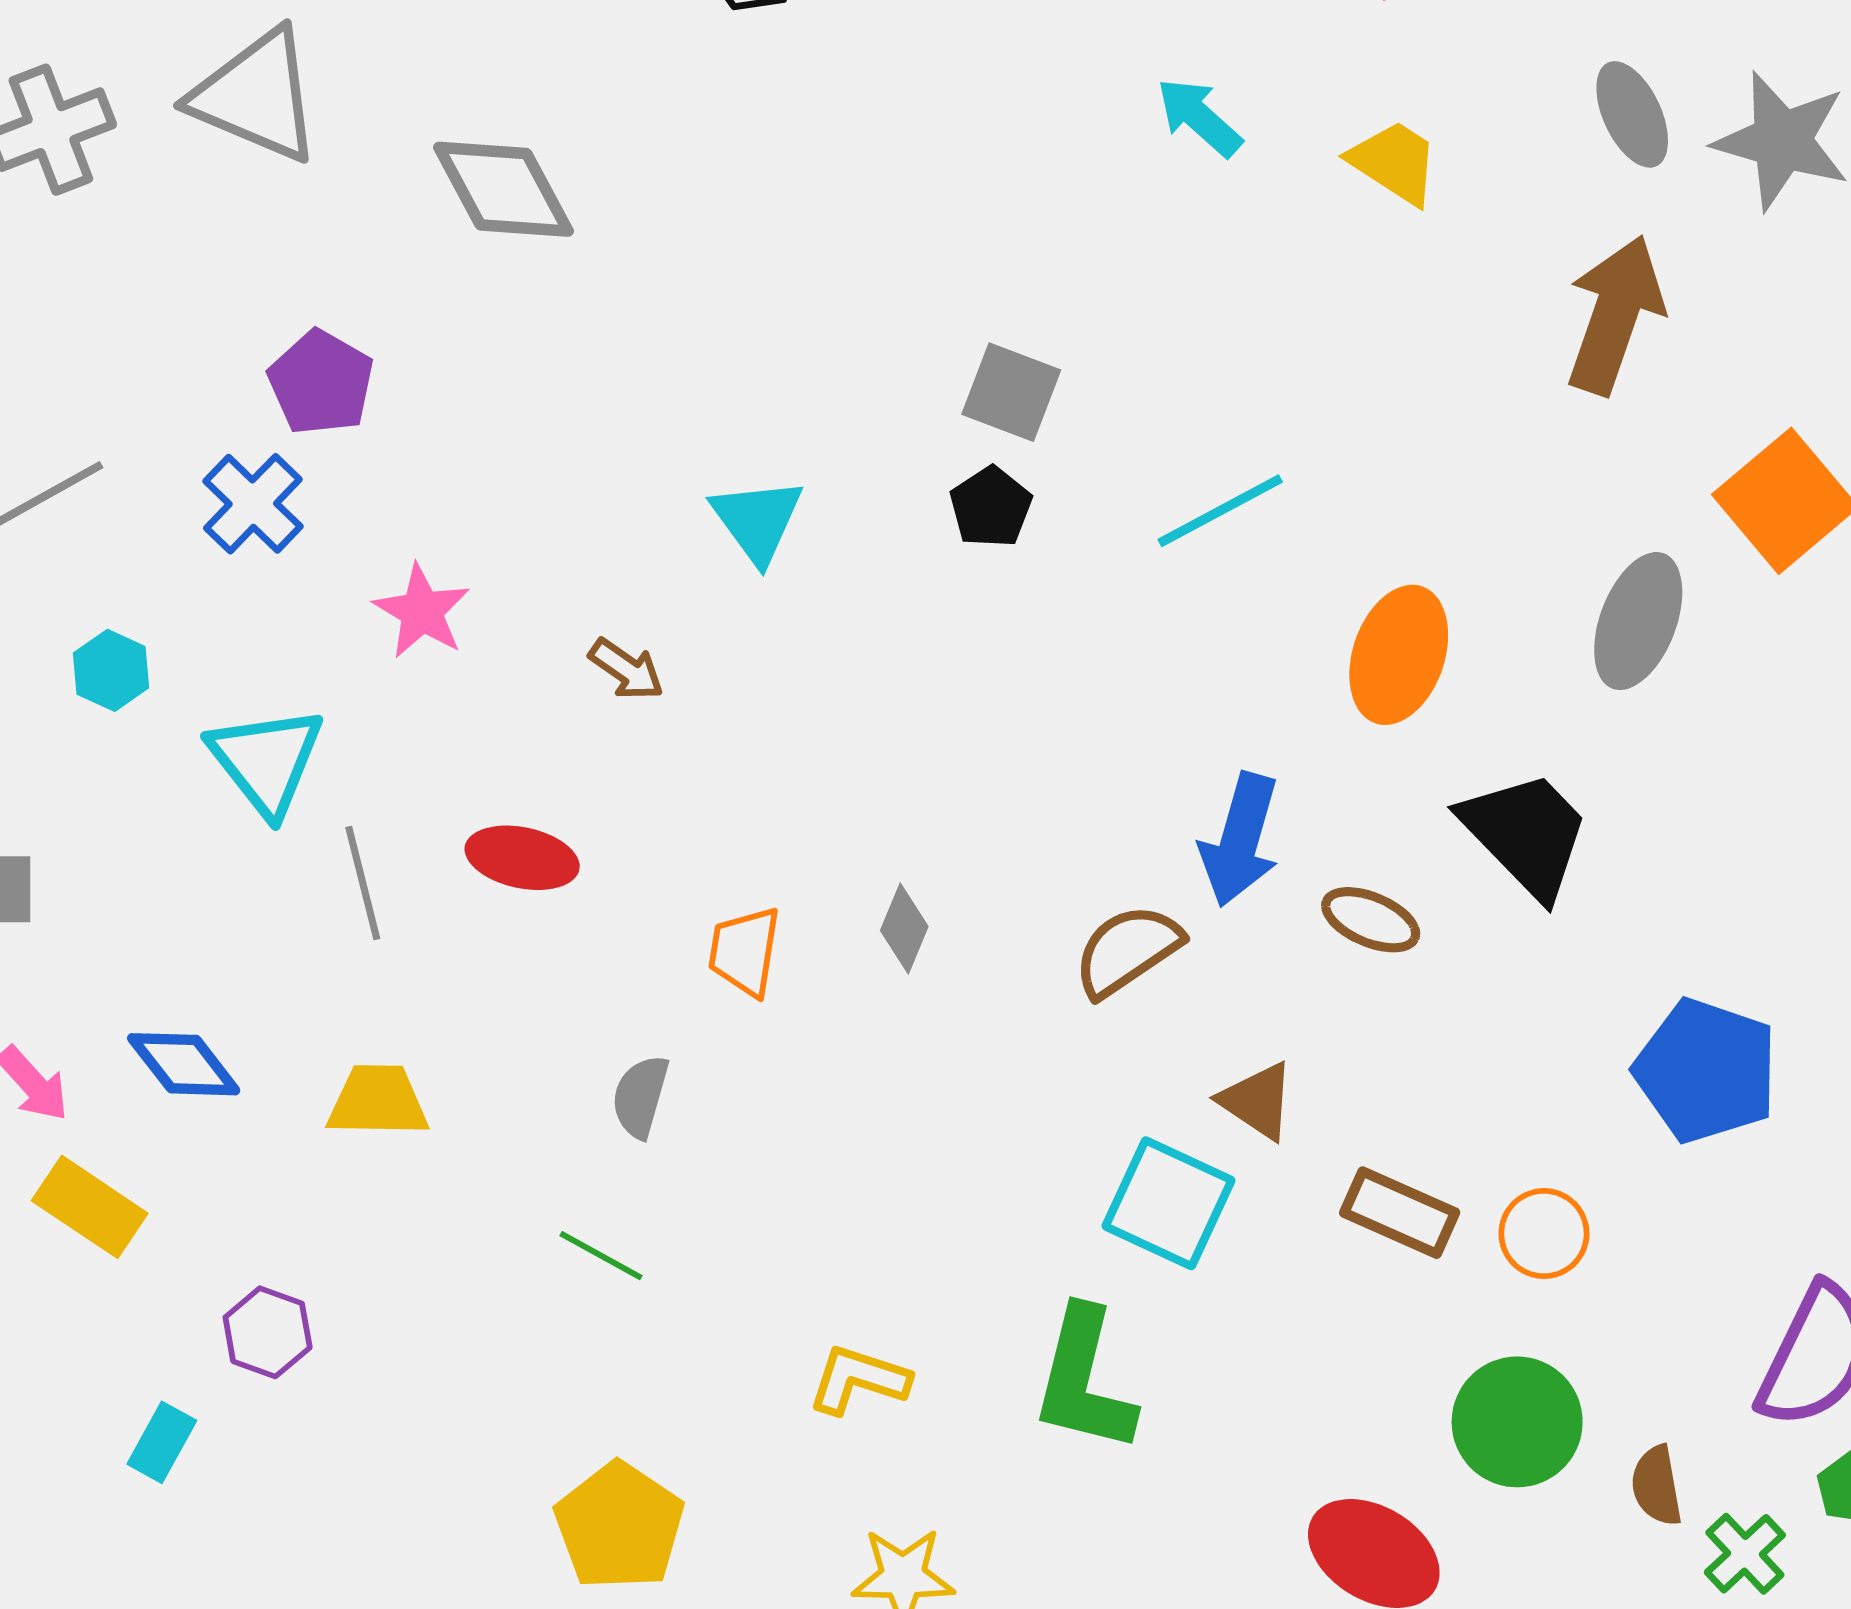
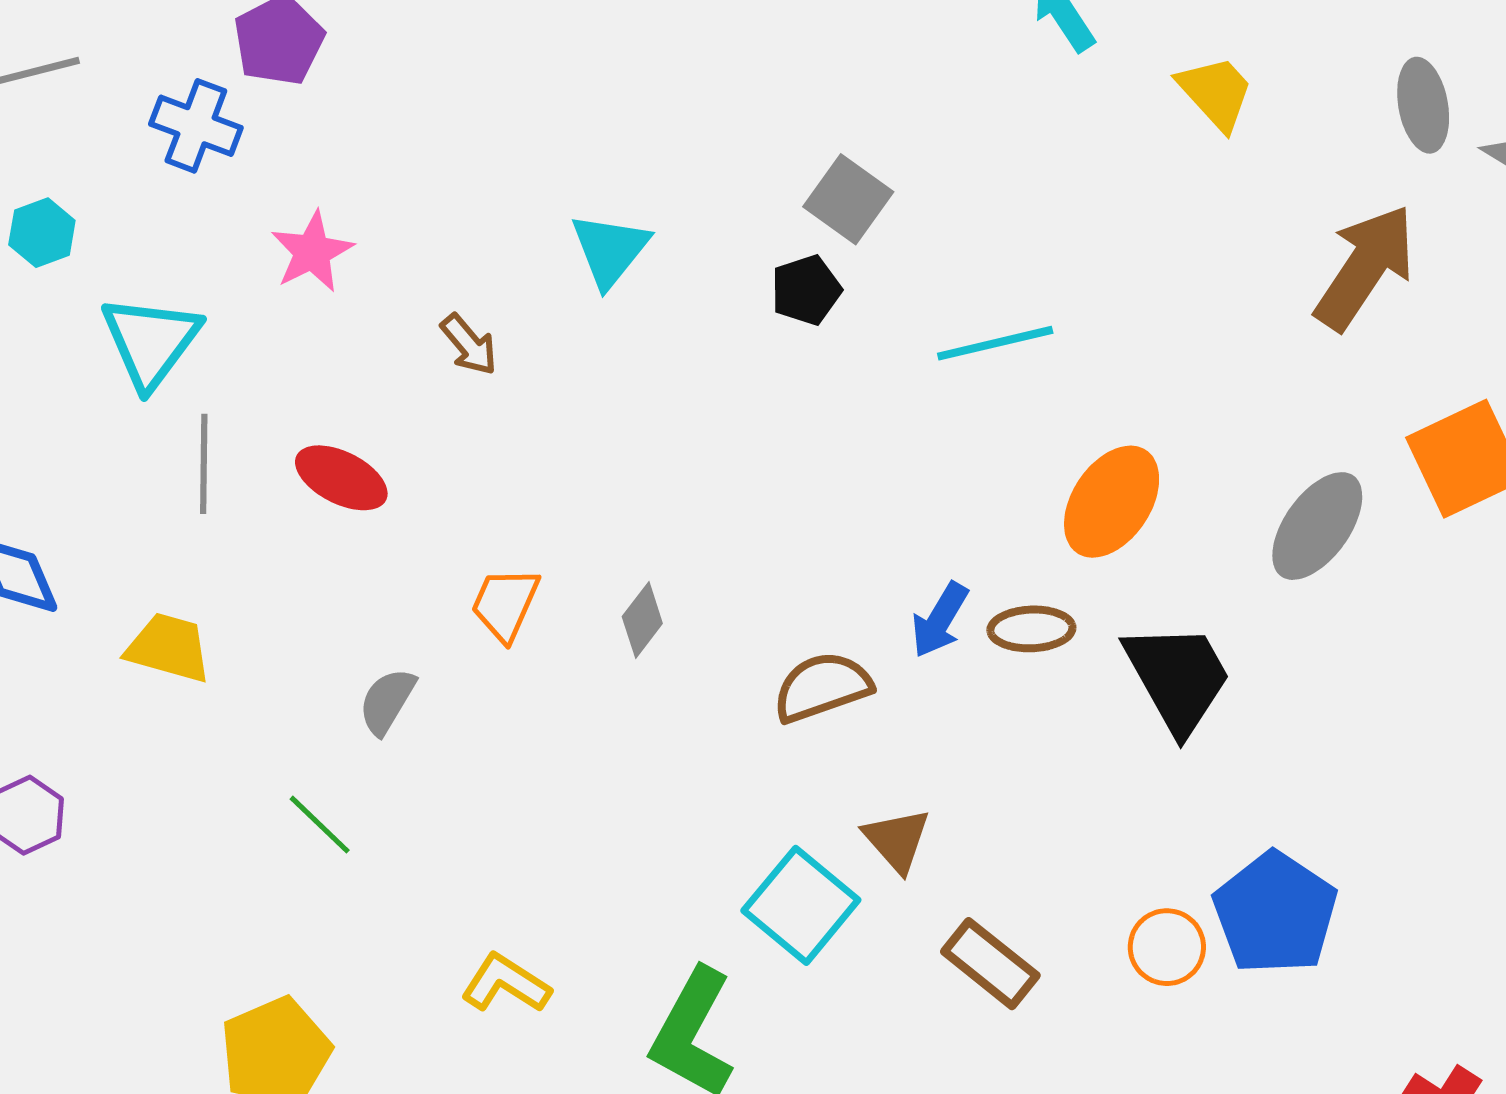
blue cross: (253, 504) -> (196, 126), turned -38
blue arrow: (1240, 840) -> (940, 620), size x0.7
brown ellipse: (1371, 920) -> (1031, 629), moved, turned -40
orange circle: (1544, 1234) -> (1167, 947), moved

